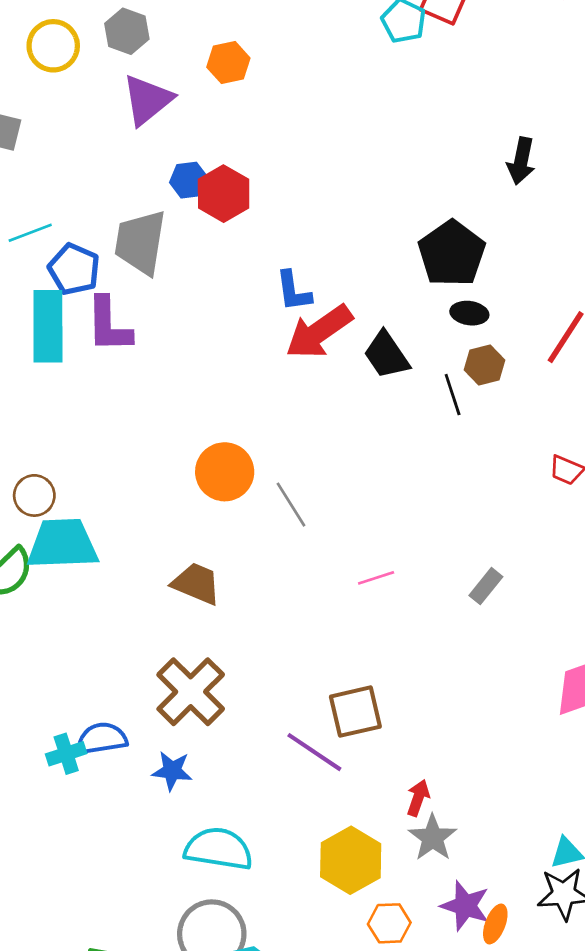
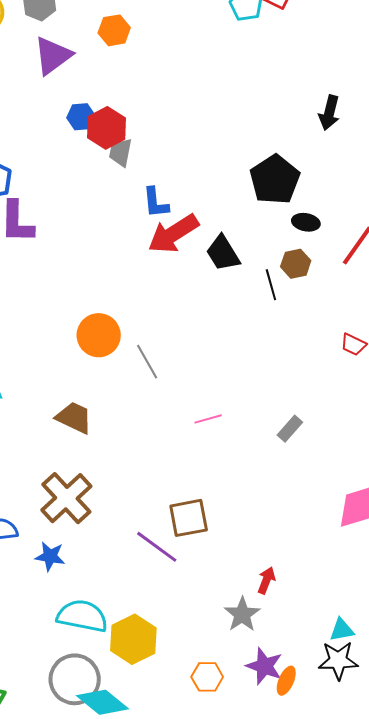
gray trapezoid: (140, 242) -> (120, 152), moved, size x0.6
black ellipse: (469, 313) -> (306, 222), moved
red arrow: (418, 798) -> (266, 580), moved
yellow hexagon: (351, 860) -> (133, 639), moved

